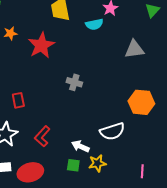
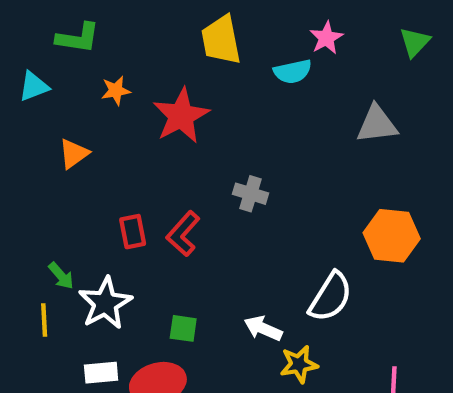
white semicircle: (112, 131) -> (331, 297), turned -40
red L-shape: (42, 136) -> (183, 234), moved
green square: (73, 165) -> (183, 328), moved

